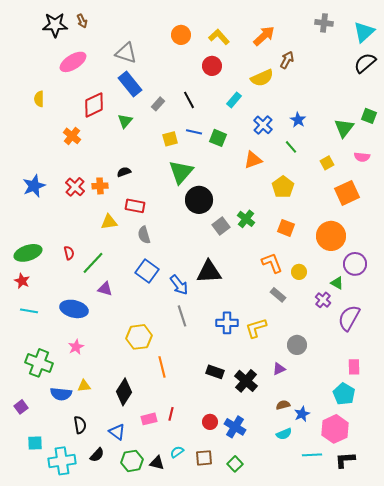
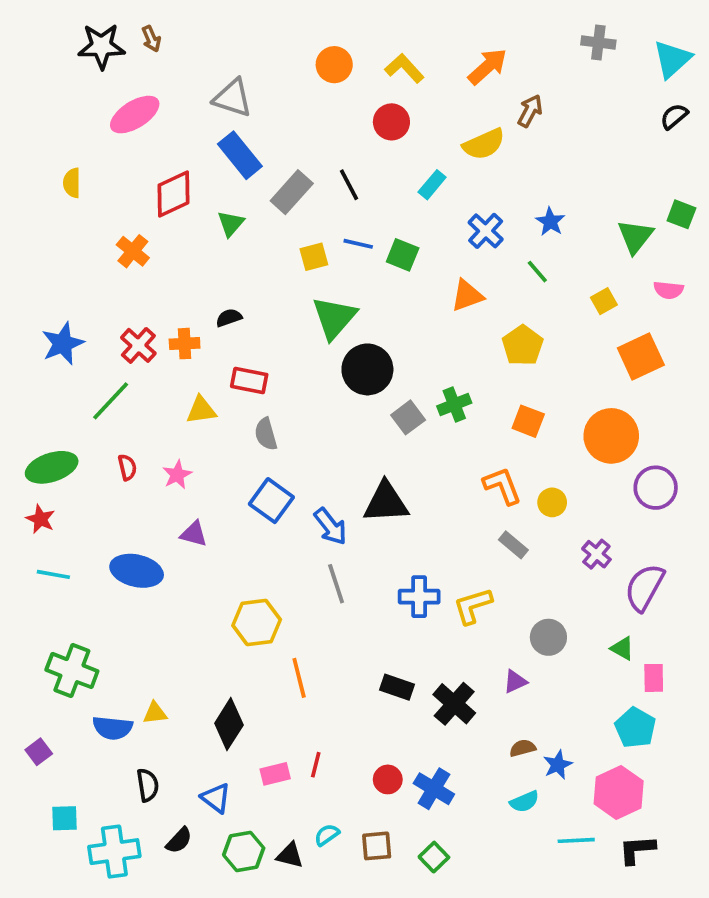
black semicircle: (365, 63) -> (674, 116), size x0.7
gray rectangle: (158, 104) -> (292, 192), size x1.6
green cross: (246, 219) -> (454, 405), turned 30
green line: (93, 263) -> (111, 401), moved
green triangle: (337, 283) -> (622, 648), moved
pink star: (76, 347) -> (177, 475), moved

